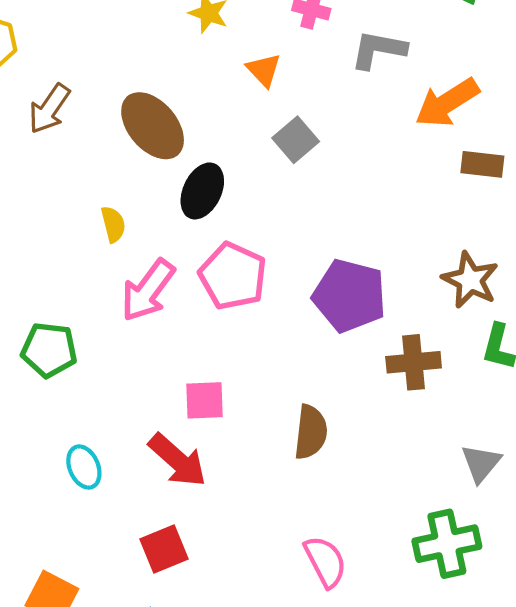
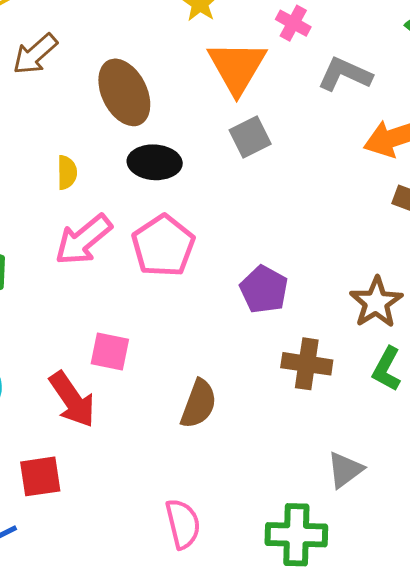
orange triangle: (264, 70) -> (237, 67), size x1.8
black ellipse: (202, 191) -> (155, 162), turned 54
purple pentagon: (349, 296) -> (264, 290), size x0.7

